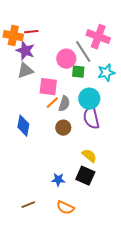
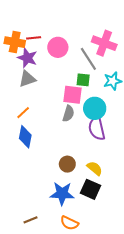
pink circle: (66, 59) -> (58, 47), moved
pink square: (48, 87) -> (73, 95), moved
orange line: (52, 103) -> (23, 113), moved
brown circle: (63, 128) -> (67, 164), moved
blue star: (58, 180) -> (62, 194), size x1.6

